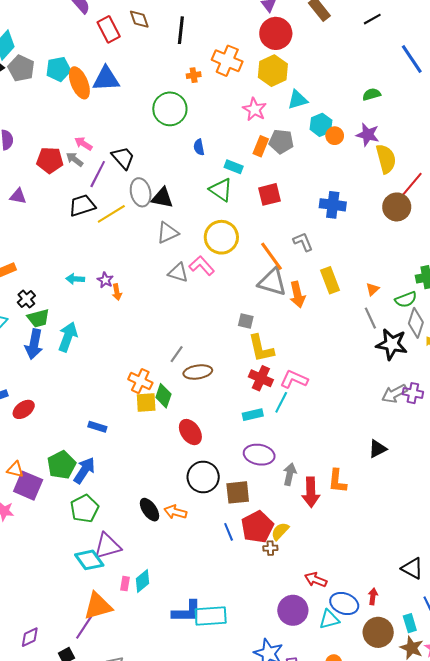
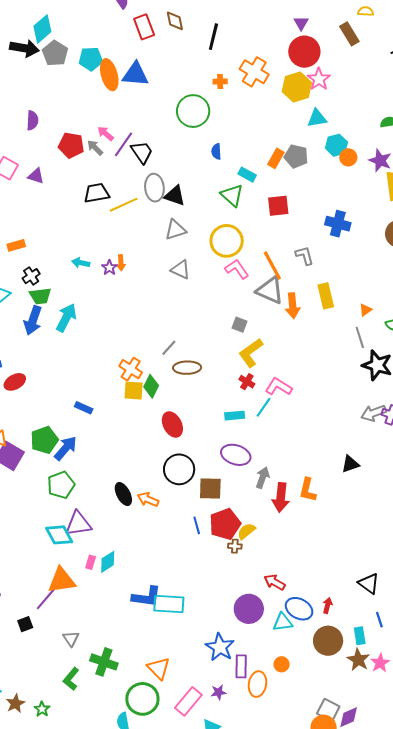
pink star: (254, 109) -> (319, 79), moved
purple line: (98, 174) -> (124, 144), moved
pink L-shape: (202, 266) -> (237, 269), moved
orange arrow: (117, 292) -> (121, 263), moved
yellow L-shape: (261, 348) -> (251, 353), turned 60
red cross: (261, 378) -> (247, 382), size x0.7

